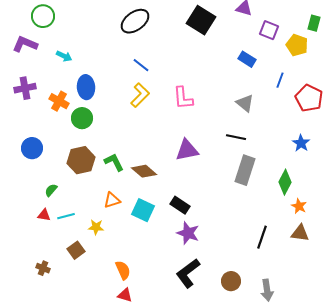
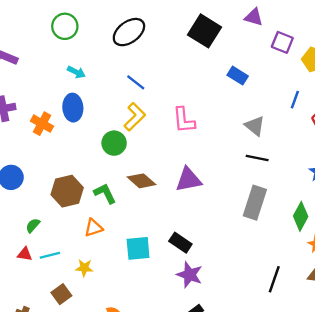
green circle: (43, 16) -> (65, 26), moved
cyan arrow: (64, 56) -> (76, 72), moved
blue rectangle: (247, 59) -> (238, 76), moved
green circle: (82, 118) -> (114, 143), moved
black line: (236, 137) -> (257, 158), moved
brown diamond: (144, 171) -> (142, 181), moved
orange triangle: (112, 200) -> (93, 228), moved
cyan square: (143, 210) -> (138, 248), turned -30

